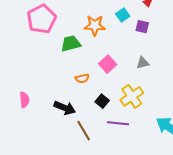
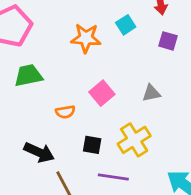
purple square: (142, 27) -> (168, 41), moved
green trapezoid: (71, 44) -> (28, 76), moved
black square: (102, 101) -> (92, 145), turned -32

